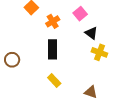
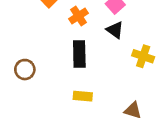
black triangle: (91, 33) -> (115, 30), moved
yellow rectangle: (54, 81) -> (83, 96), turned -40

